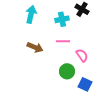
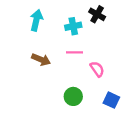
green circle: (67, 71) -> (73, 96), moved
blue square: (85, 84) -> (111, 100), moved

